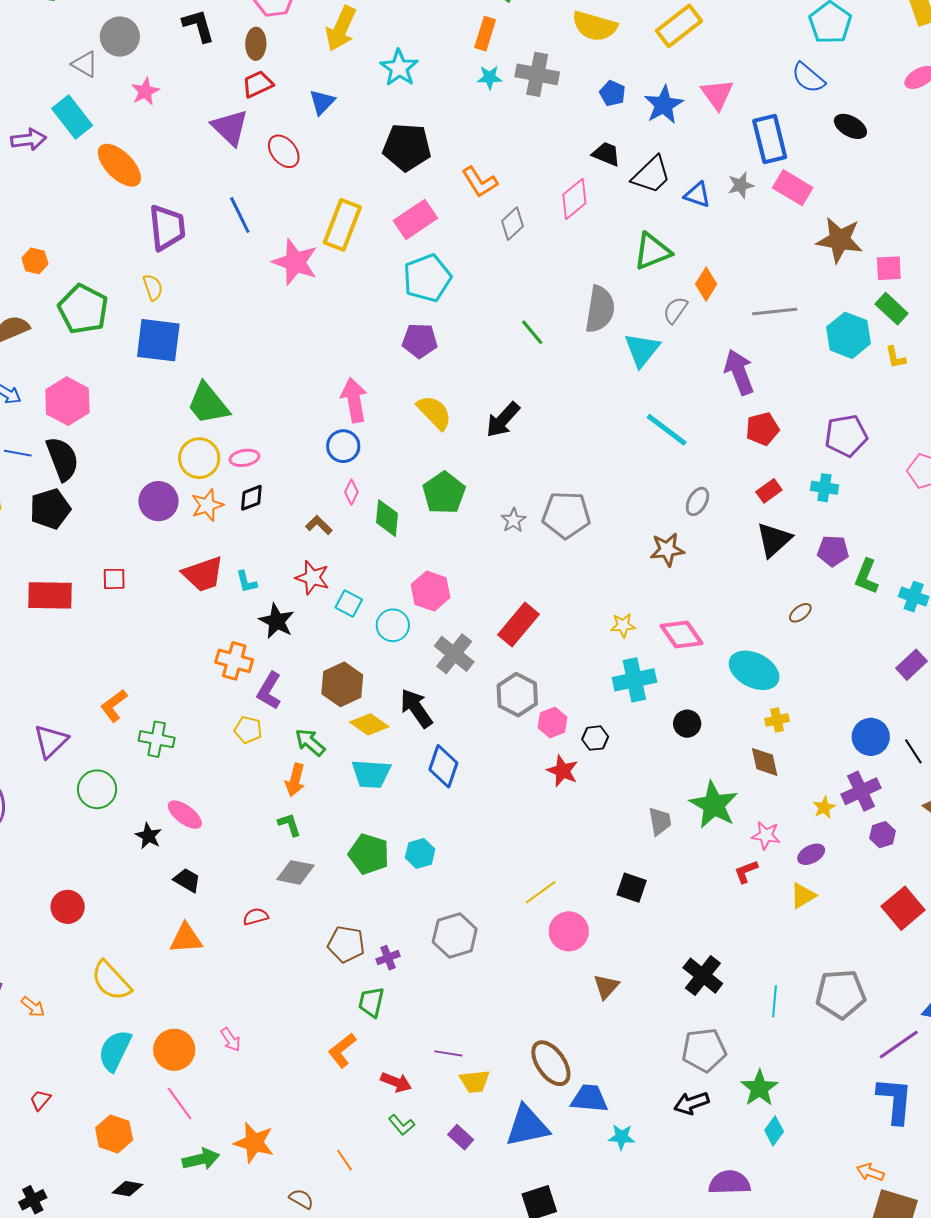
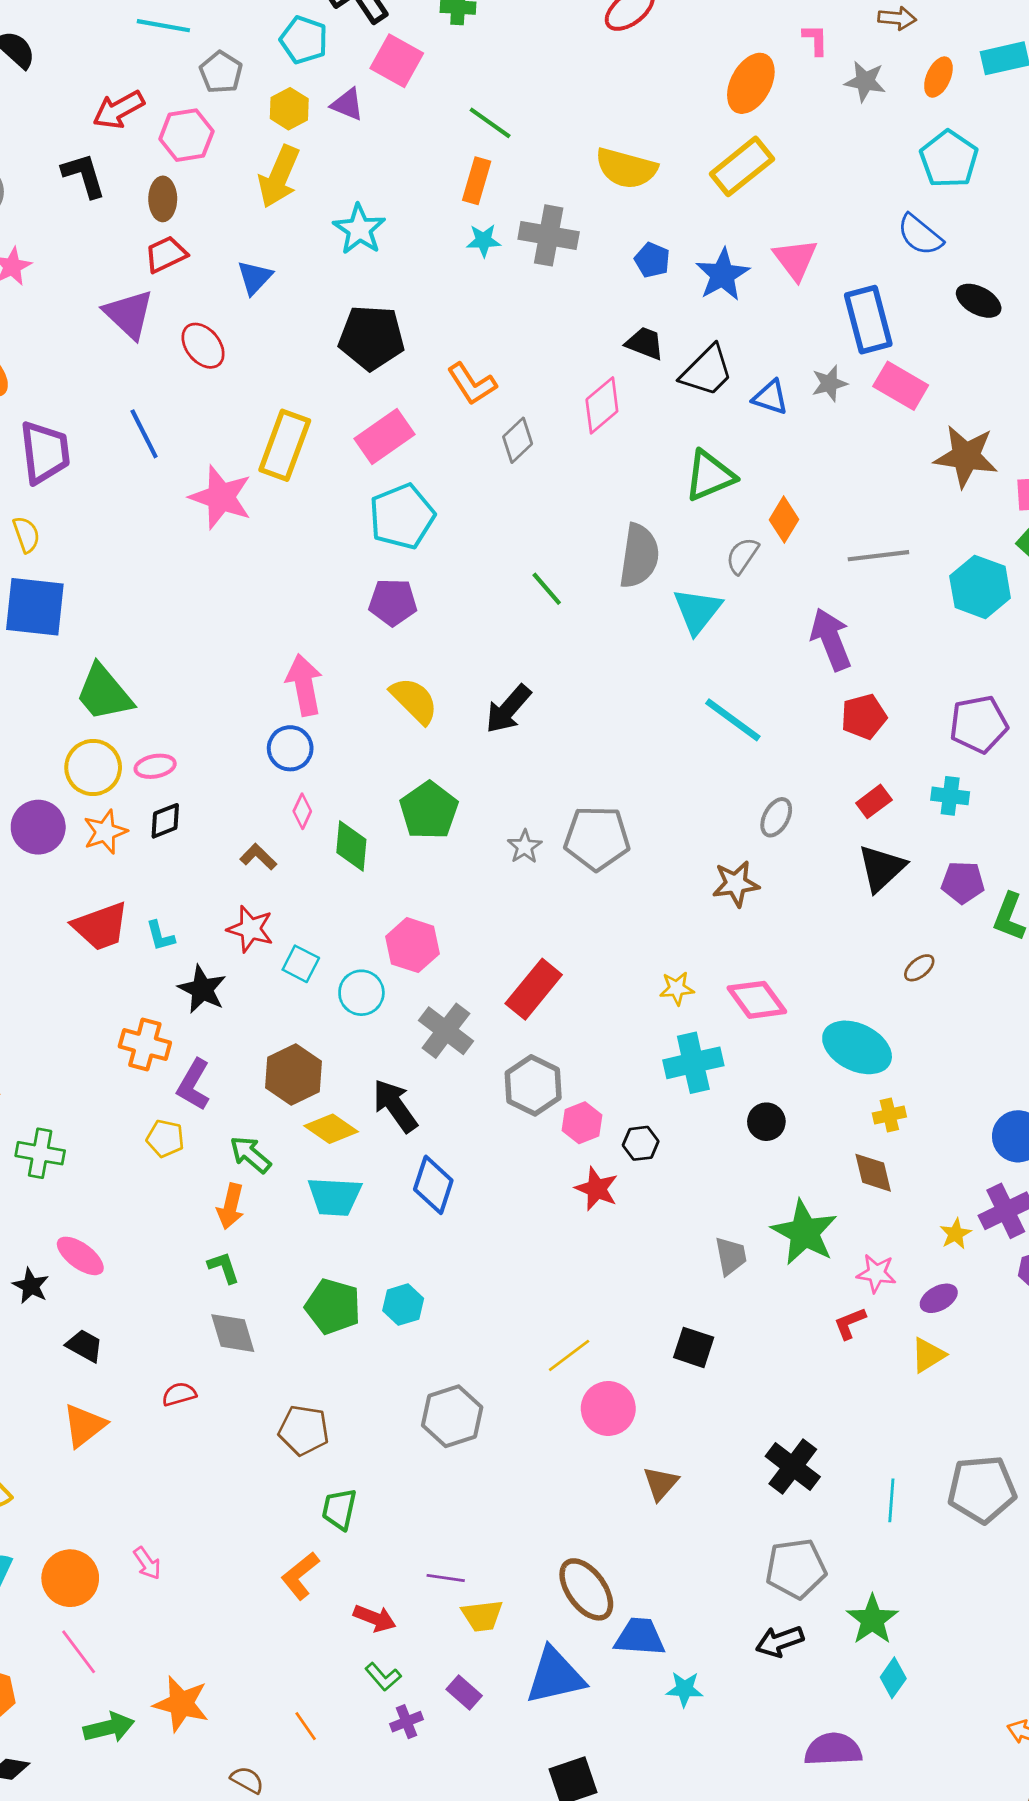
gray diamond: (295, 872) -> (233, 1333), turned 63
orange triangle: (186, 938) -> (84, 1425), turned -33
purple cross: (388, 958) -> (406, 1722), moved

